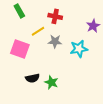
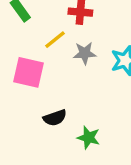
green star: (51, 82) -> (89, 138), moved

